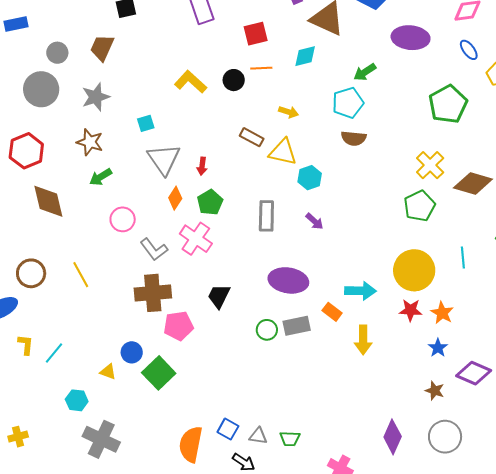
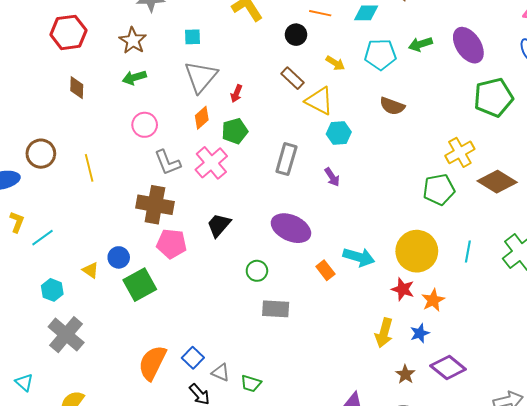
purple ellipse: (411, 38) -> (468, 45), moved, turned 36
black circle: (234, 80) -> (296, 35), moved
cyan pentagon: (348, 103) -> (380, 54), moved
brown diamond: (48, 201) -> (77, 88), size x0.6
gray rectangle: (297, 326) -> (276, 309), moved
yellow arrow: (363, 340) -> (384, 333), moved

